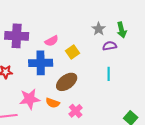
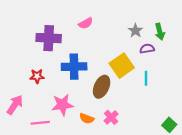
pink semicircle: (52, 41) -> (86, 23), moved
yellow square: (73, 52) -> (122, 66), moved, size x1.6
brown ellipse: (67, 82) -> (102, 87), turned -30
orange semicircle: (53, 103) -> (87, 118), moved

